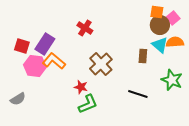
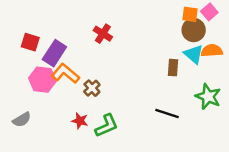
pink square: (173, 18) -> (209, 12), moved
red square: (22, 46) -> (30, 42), moved
brown cross: (101, 64) -> (92, 88), moved, size x0.6
red star: (81, 87) -> (80, 121), moved

